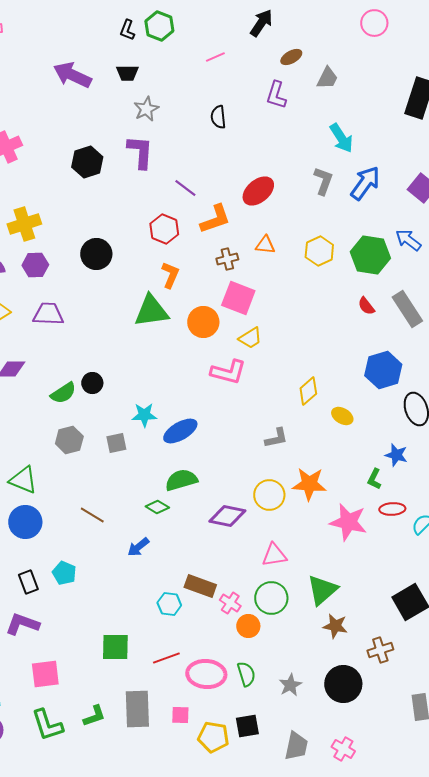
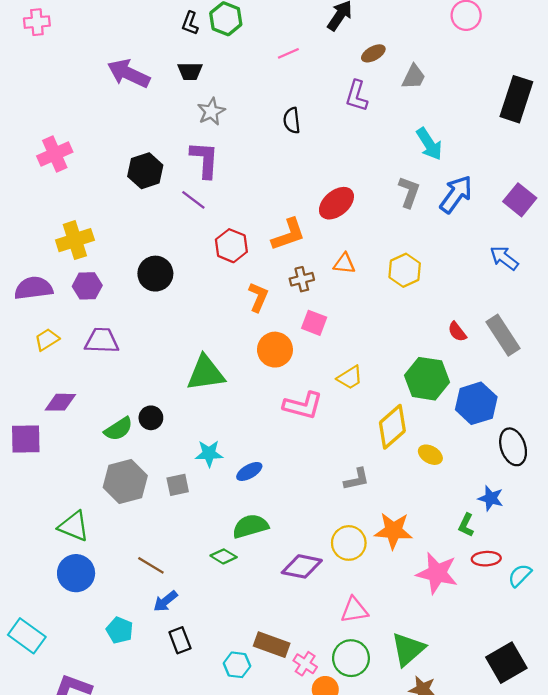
purple line: (185, 188) -> (193, 200), moved
green hexagon: (370, 255) -> (427, 379), moved
orange L-shape: (170, 275) -> (258, 297), moved
pink square: (238, 298) -> (314, 323), size x0.7
green triangle: (151, 311) -> (206, 373), moved
yellow trapezoid: (250, 338) -> (350, 378), moved
yellow diamond: (308, 391) -> (392, 427), size x1.4
blue ellipse: (180, 431) -> (249, 471), size x0.7
gray hexagon: (69, 440) -> (125, 482), size x1.4
blue arrow: (138, 547) -> (165, 601), moved
black rectangle: (28, 582) -> (180, 640), moved

